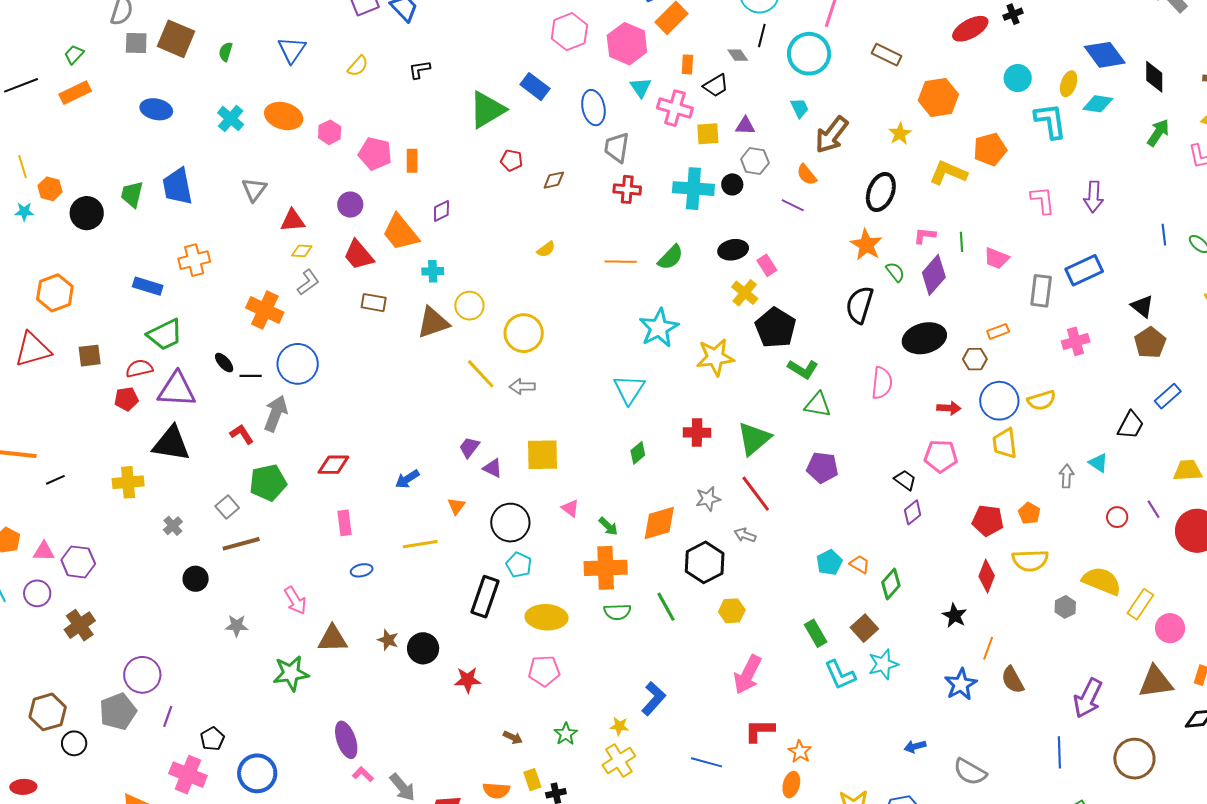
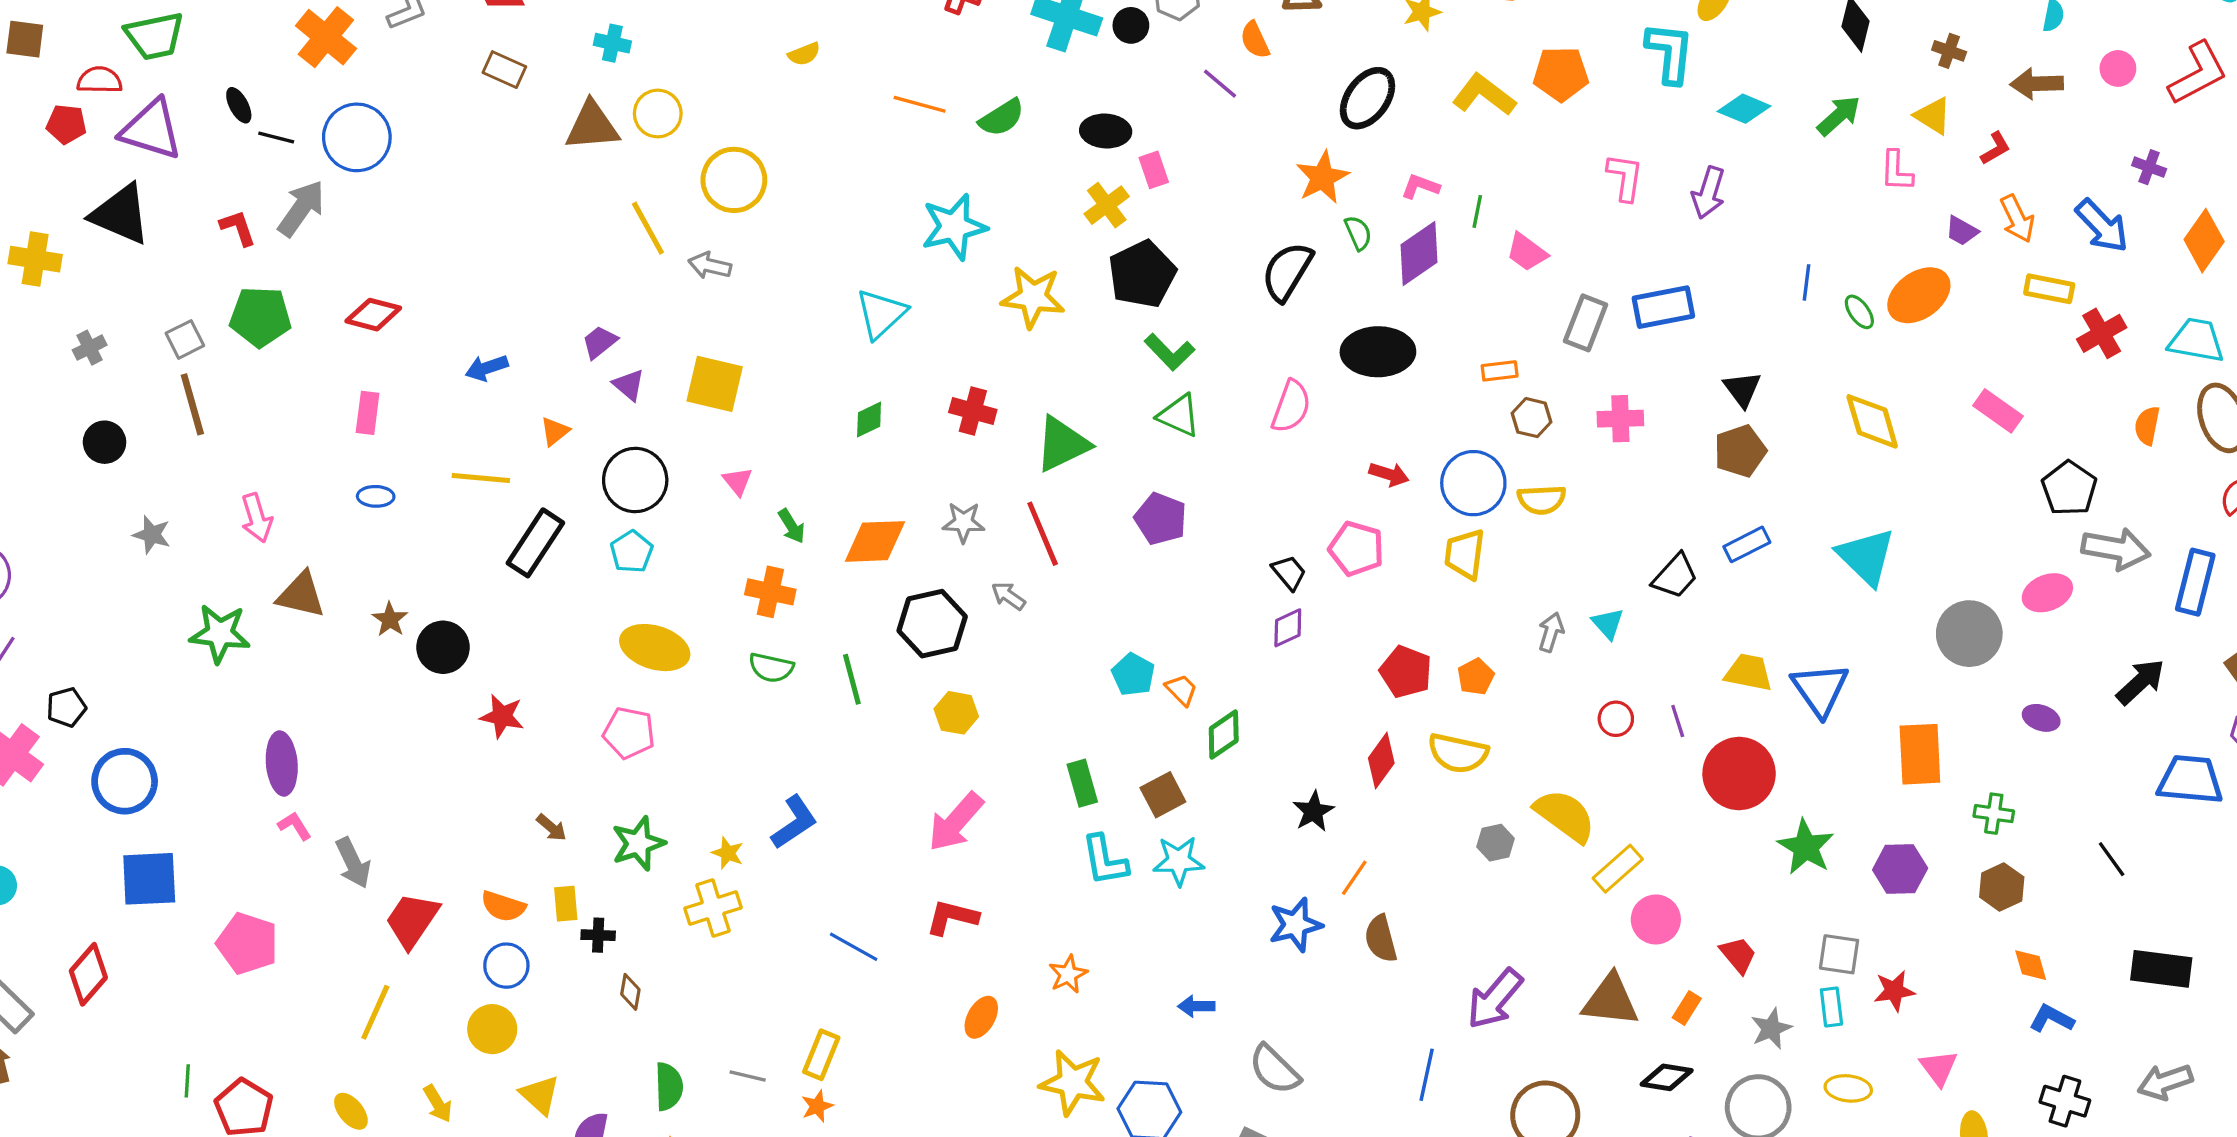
cyan diamond: (1098, 104) -> (1744, 109), moved
brown hexagon: (975, 359) -> (1532, 418), moved
brown line: (241, 544) -> (192, 404), turned 75
cyan pentagon: (829, 562) -> (1133, 674), turned -30
orange cross: (606, 568) -> (770, 592), size x0.7
black rectangle: (485, 597) -> (535, 543), moved
green star: (566, 734) -> (638, 843), size x1.4
orange star: (800, 752) -> (1068, 974), moved

